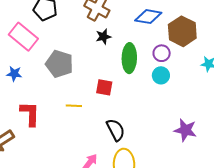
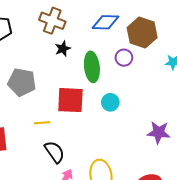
cyan circle: (161, 75) -> (110, 102), moved
red square: (104, 87) -> (70, 100), size x1.6
black semicircle: (116, 130) -> (55, 152), moved

